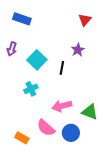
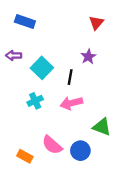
purple arrow: (12, 49) -> (14, 55), turned 72
pink arrow: (62, 106) -> (71, 103), moved

